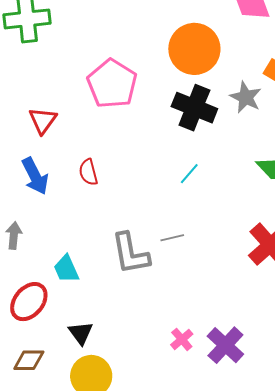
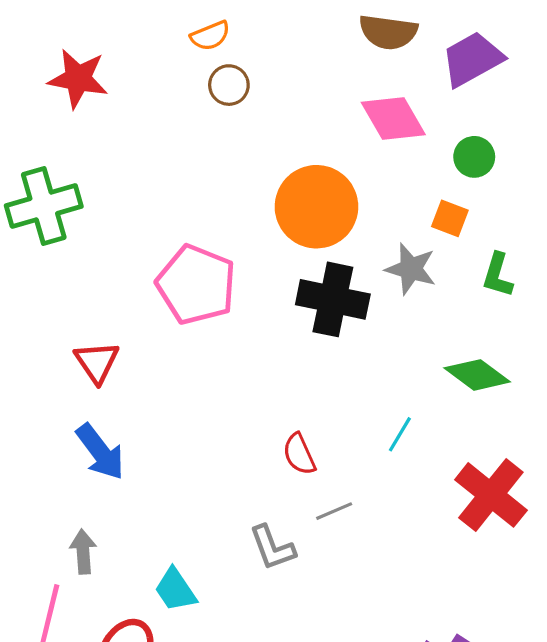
red semicircle: (88, 172) -> (299, 454), moved
cyan line: (189, 174) -> (400, 434), moved
gray L-shape: (130, 254) -> (272, 548), size x0.7

